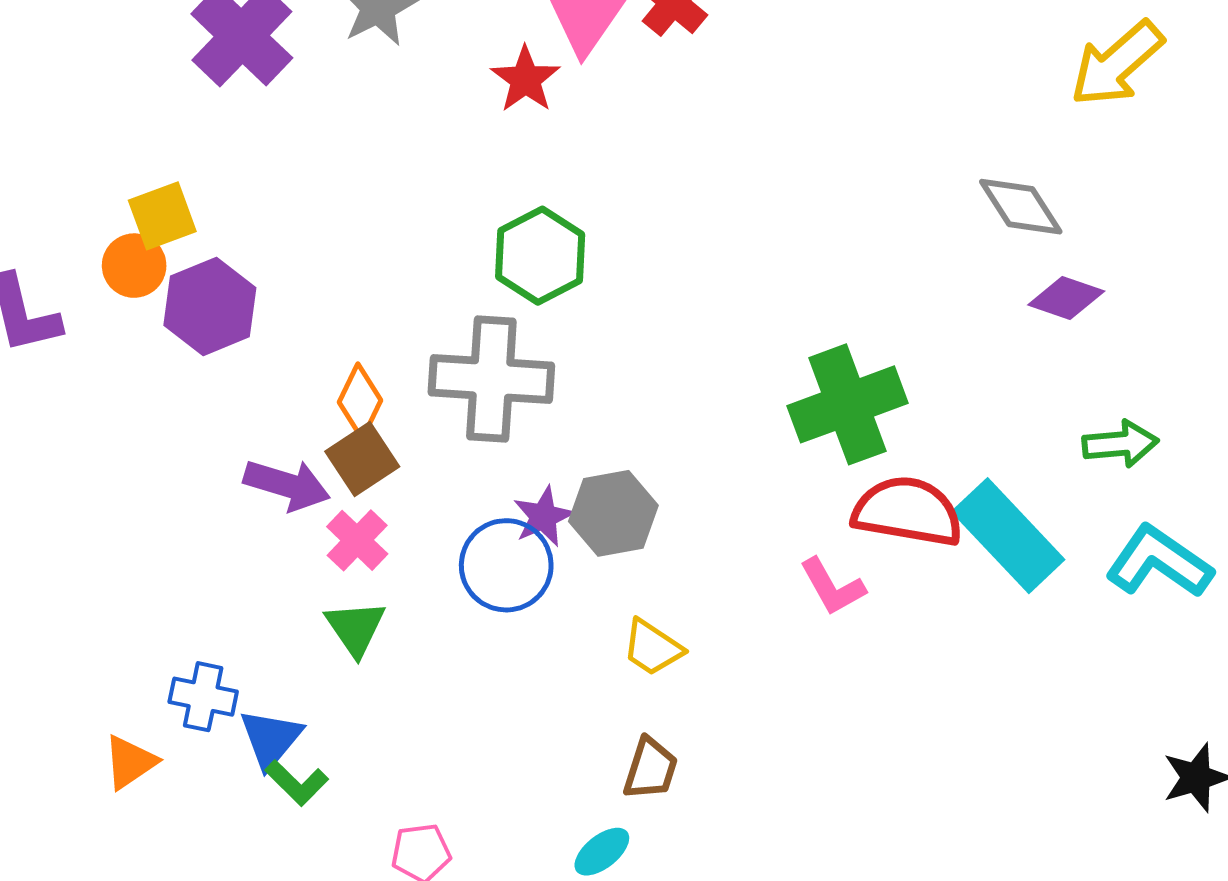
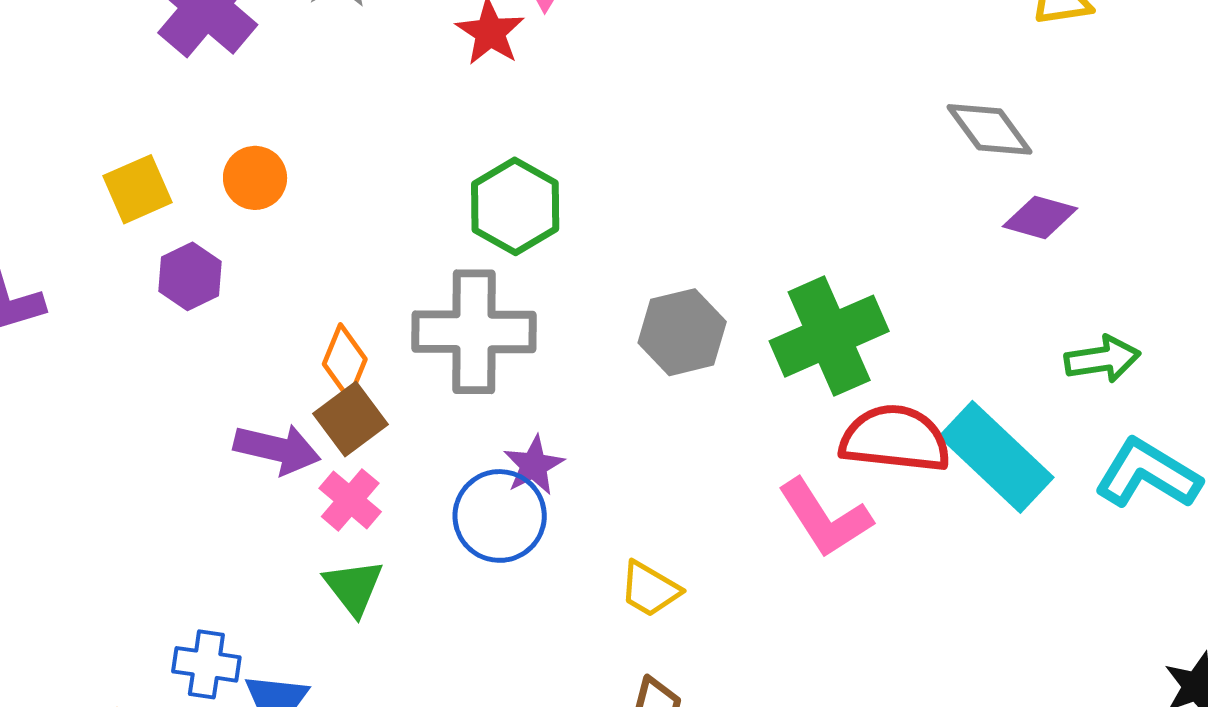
orange circle: (134, 266) -> (255, 178), moved
purple hexagon: (210, 306) -> (190, 276), size x0.7
gray hexagon: (613, 513) -> (682, 332), moved
pink L-shape: (832, 587) -> (825, 518), size x1.4

